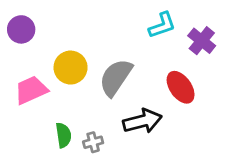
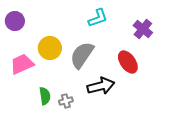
cyan L-shape: (162, 25) -> (98, 18), moved

